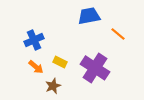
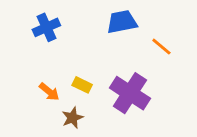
blue cross: (34, 40) -> (46, 27), moved

